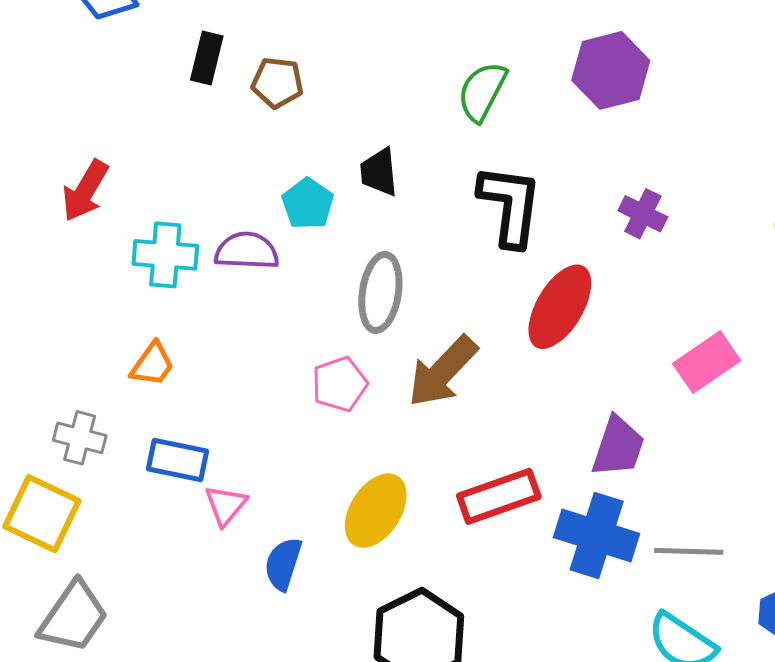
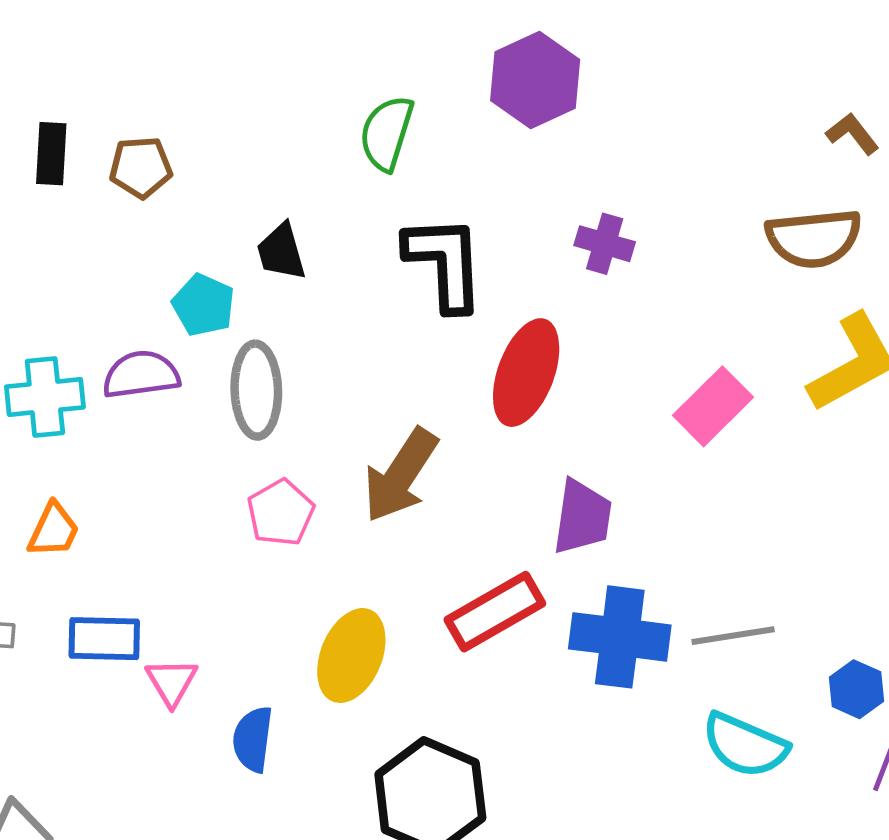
gray ellipse: (380, 292) -> (256, 390), moved
purple trapezoid: (618, 447) -> (582, 517), moved

